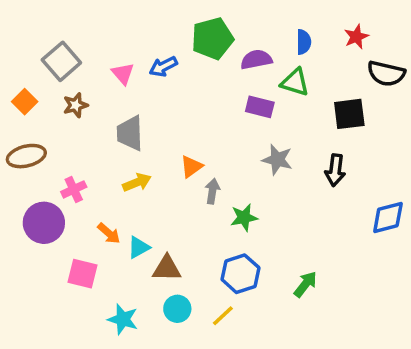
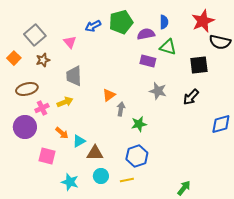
red star: (356, 37) -> (203, 21), size x1.6
blue semicircle: (304, 42) -> (164, 22), moved
blue arrow: (163, 67) -> (93, 26), moved
brown ellipse: (26, 156) -> (27, 89), moved
black arrow: (335, 170) -> (191, 97), turned 36
yellow arrow: (137, 182) -> (65, 102), moved
green arrow: (305, 284) -> (184, 188), moved
yellow line: (223, 316) -> (127, 180), turned 32

